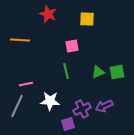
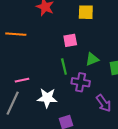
green triangle: (98, 72) -> (92, 59), moved
purple arrow: (104, 106) -> (104, 103), turned -102
purple cross: (82, 109) -> (81, 82), moved, turned 36

